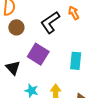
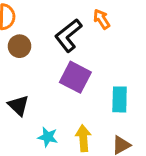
purple square: (38, 54) -> (75, 77), moved
cyan rectangle: (76, 61) -> (120, 99), moved

